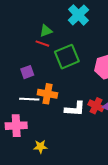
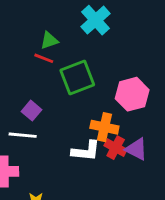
purple square: (27, 72) -> (31, 111), moved, turned -32
orange cross: (47, 94) -> (104, 127), moved

